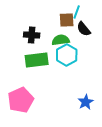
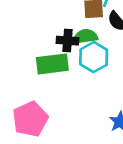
black cross: (32, 35) -> (67, 41), moved

